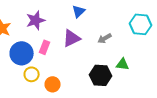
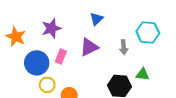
cyan hexagon: (141, 24) -> (148, 32), moved
gray arrow: (105, 38) -> (124, 47), turned -64

